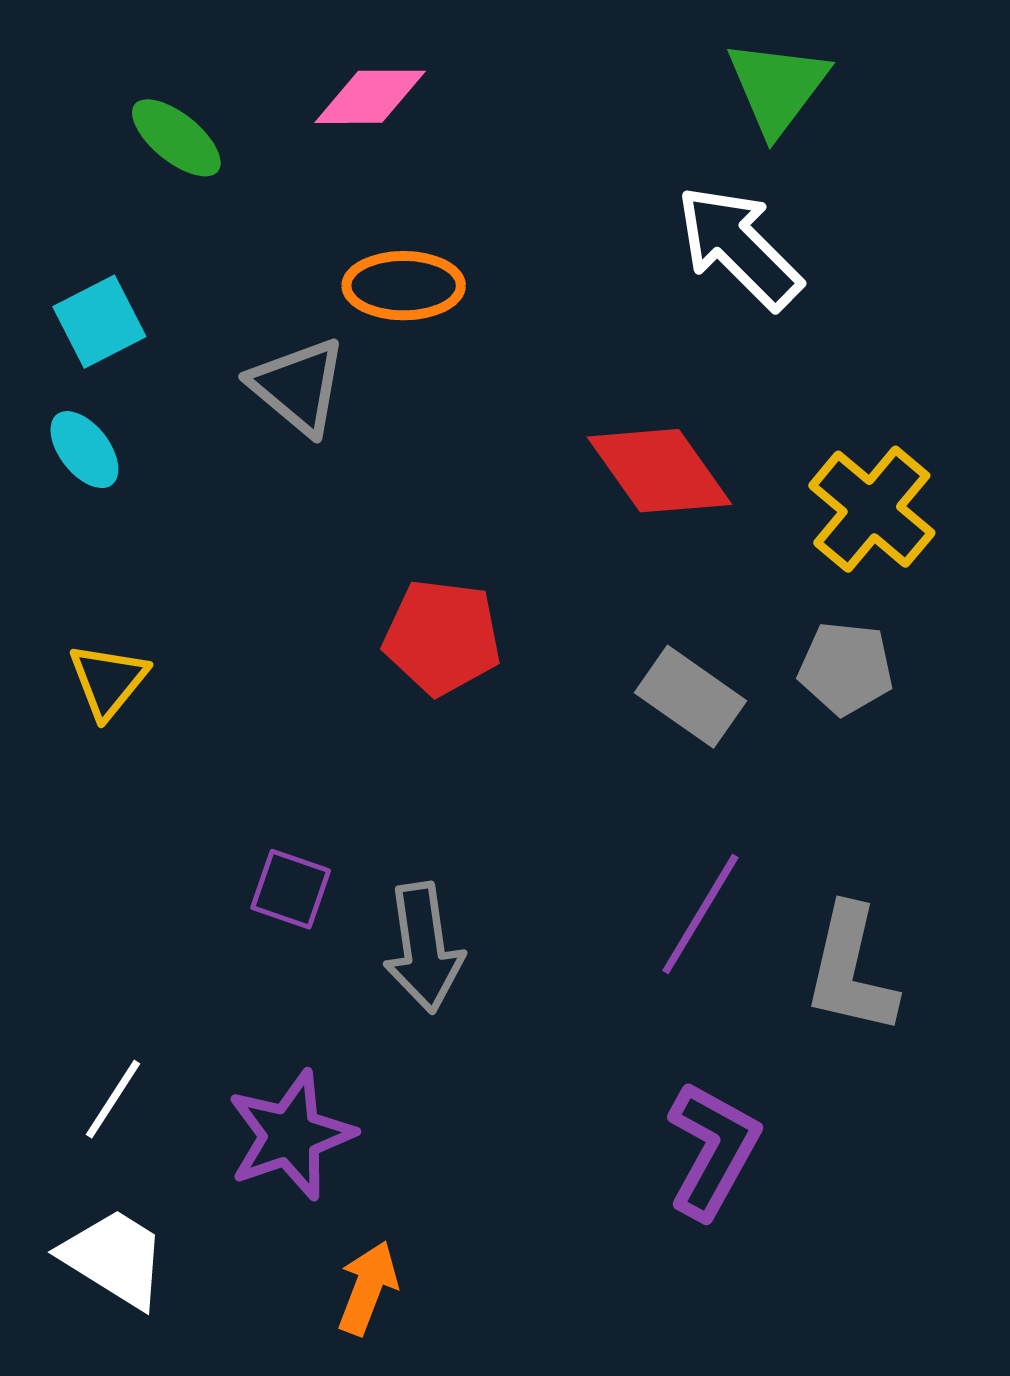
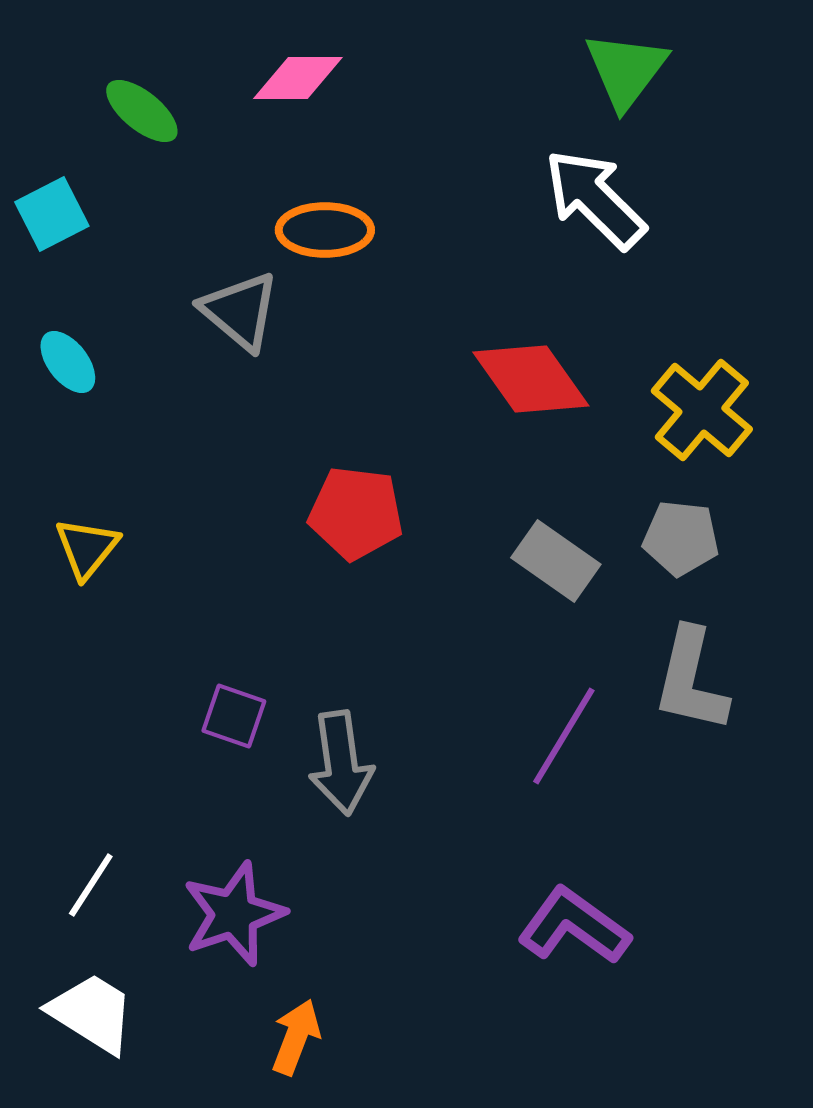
cyan square: (99, 322) -> (52, 214), moved
gray L-shape: (851, 970) -> (691, 680), moved
purple L-shape: (713, 1150) -> (574, 926), turned -83

